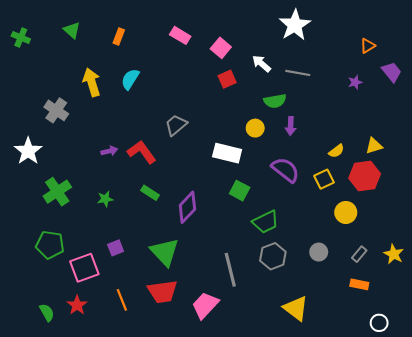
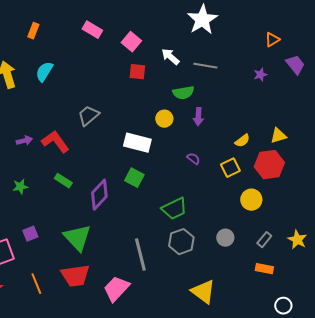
red square: (227, 79) -> (137, 72), turned 30
purple semicircle: (285, 170) -> (193, 159), size x0.5
green square: (240, 191) -> (134, 178), moved

